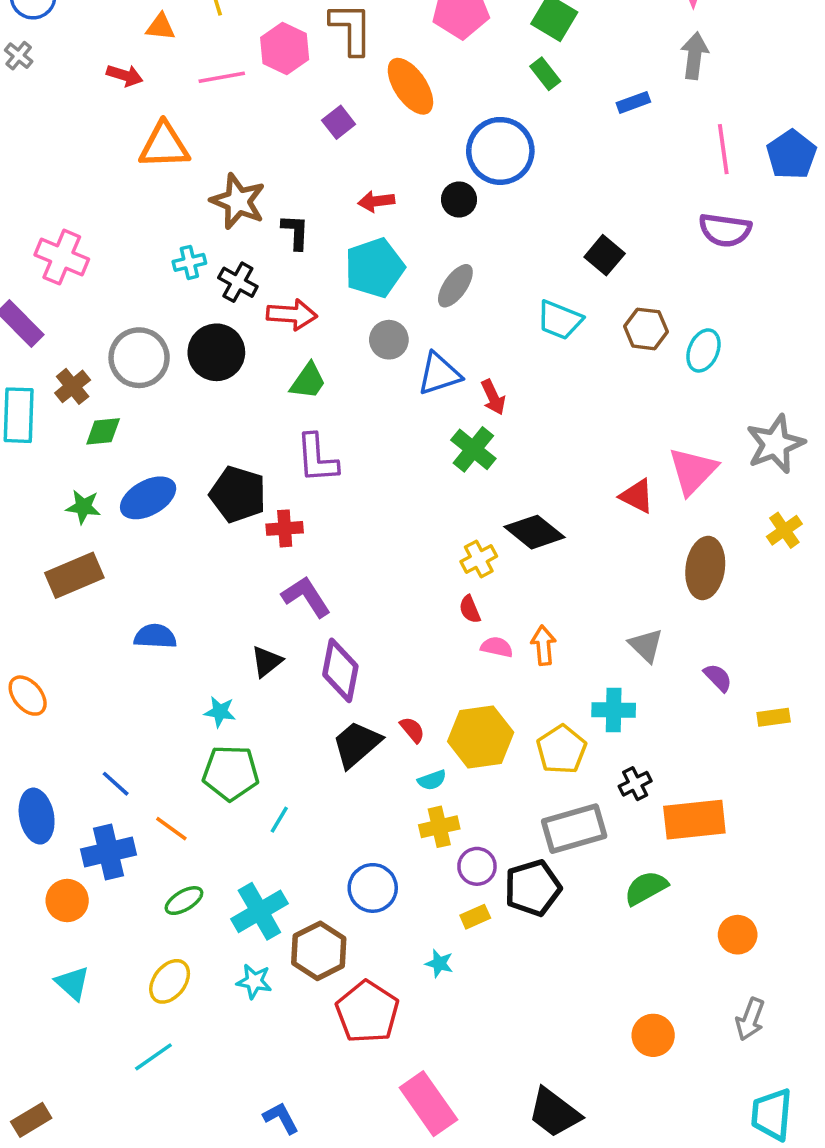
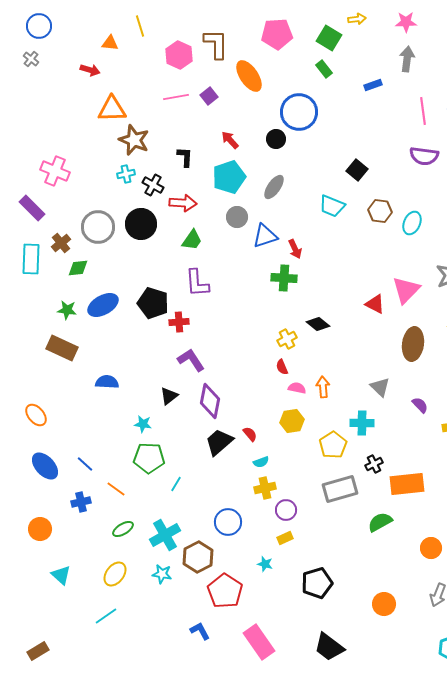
pink line: (222, 77) -> (176, 97), moved
brown star: (238, 201) -> (134, 140), moved
red arrow: (376, 201) -> (230, 140), turned 54
green cross: (473, 449) -> (284, 278), turned -35
black diamond: (534, 532) -> (318, 324), size x0.7
brown rectangle: (74, 575) -> (62, 348), turned 48
yellow hexagon: (481, 737) -> (292, 421), moved, size x0.7
blue ellipse: (37, 816) -> (45, 466), moved, turned -32
blue cross: (108, 852) -> (81, 502), size x0.7
black pentagon: (533, 888) -> (317, 583), moved
orange circle: (67, 901) -> (40, 529), moved
blue L-shape: (281, 1118) -> (200, 631), moved

